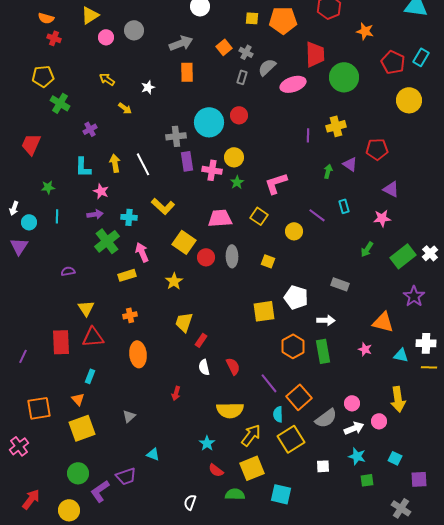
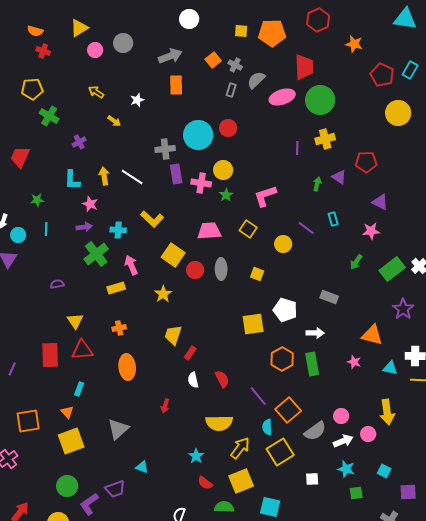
green circle: (344, 77) -> (320, 100), moved
white line: (143, 164) -> (132, 177), turned -30
gray triangle: (129, 416) -> (118, 429), size x1.6

